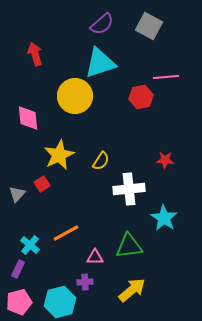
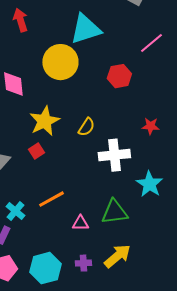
pink line: (166, 77) -> (151, 43), turned -35
red hexagon: (141, 97) -> (119, 76), moved
red square: (42, 184) -> (36, 151), moved
purple cross: (85, 282) -> (83, 263), moved

